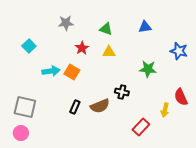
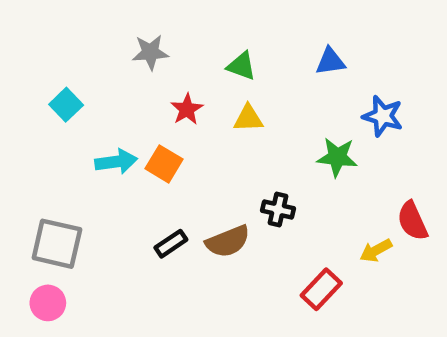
blue star: (179, 51) -> (383, 116), moved
black rectangle: (75, 107) -> (171, 244), turned 32
yellow arrow: (165, 110) -> (376, 251), turned 48

